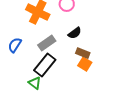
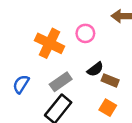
brown rectangle: (83, 53) -> (110, 80), moved

